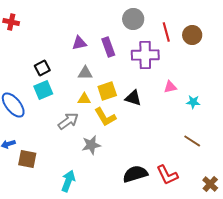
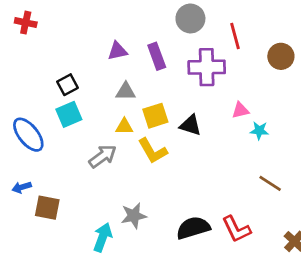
brown circle: (192, 35) -> (281, 56), moved
cyan star: (193, 102) -> (259, 131), moved
gray star: (91, 145) -> (134, 216), moved

